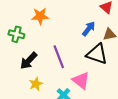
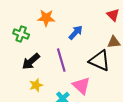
blue arrow: (89, 29) -> (76, 33), moved

